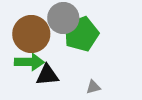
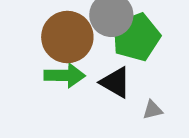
black triangle: (47, 75) -> (115, 82), moved, turned 35

